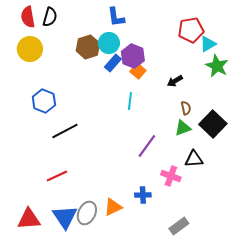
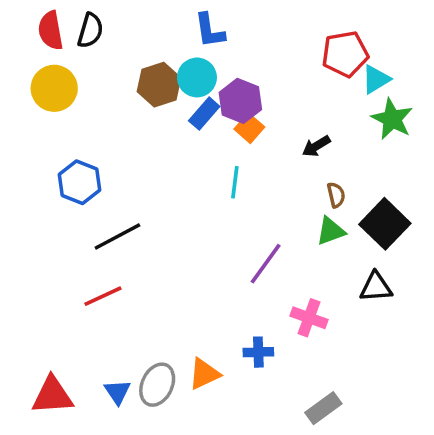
black triangle: (194, 159) -> (376, 287), moved
red line: (57, 176) -> (103, 296), moved
blue triangle: (65, 217) -> (117, 392), size x0.6

